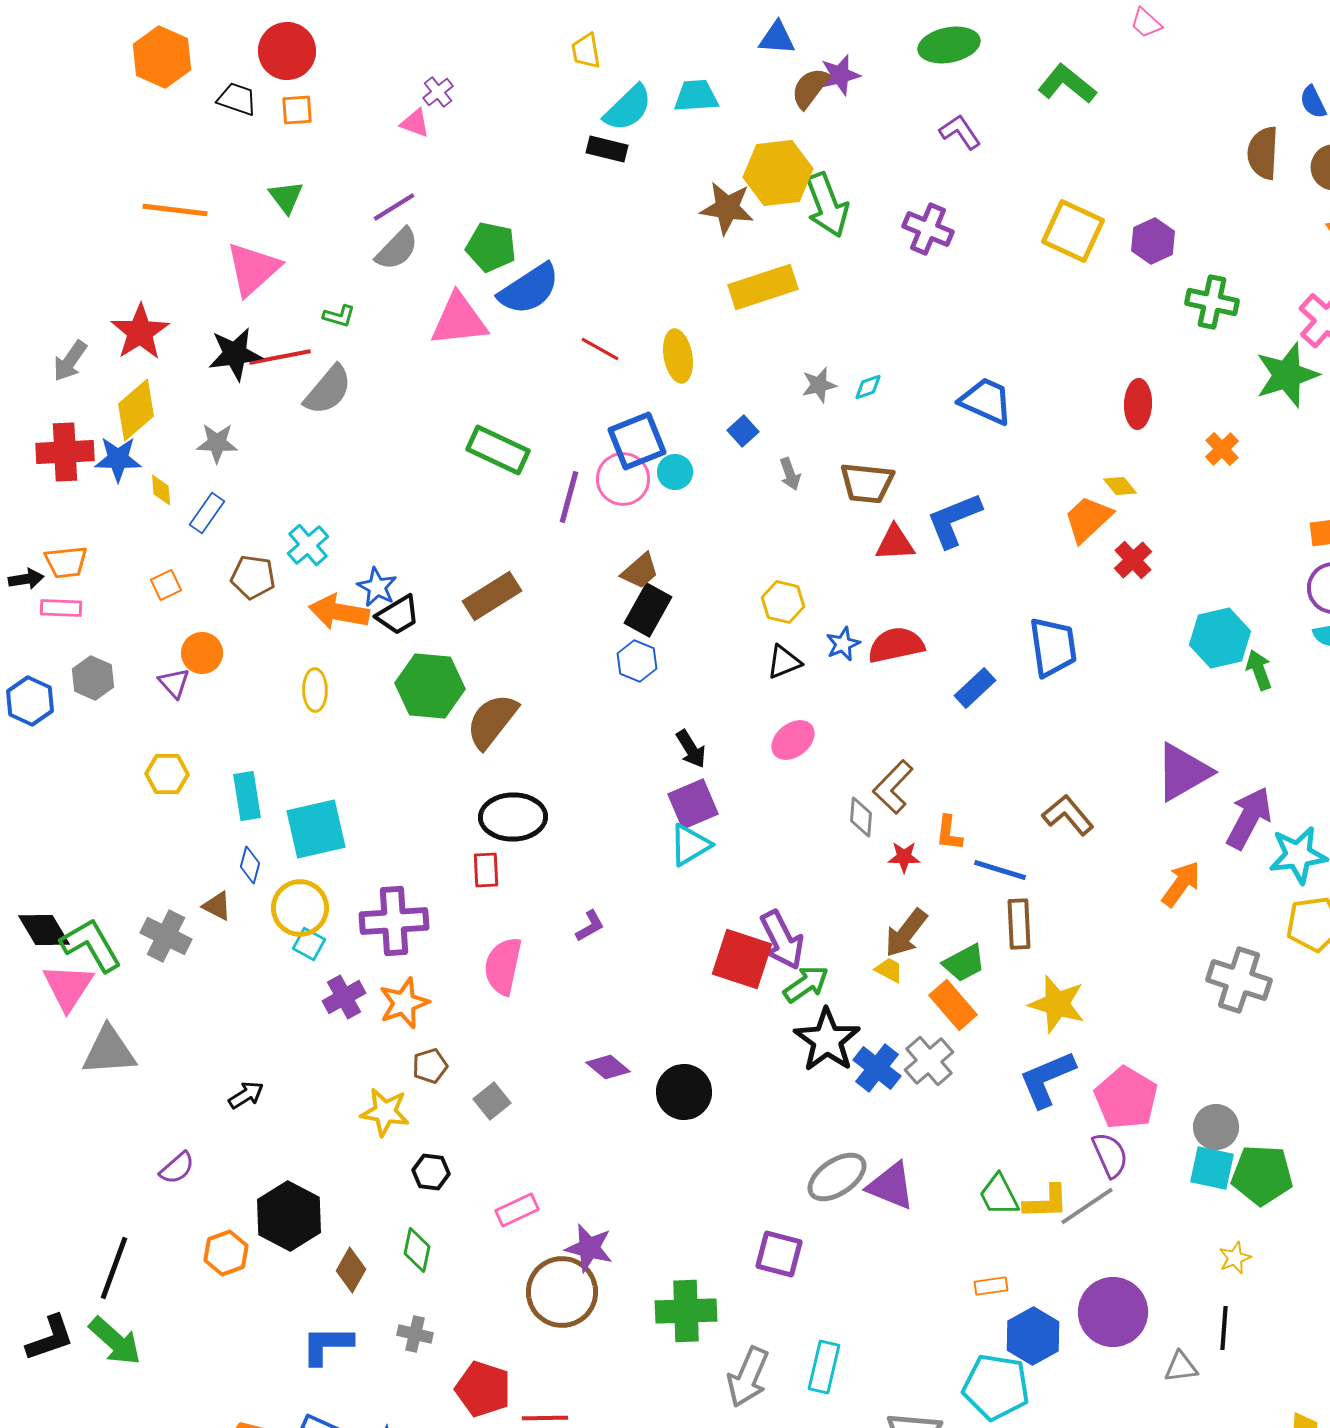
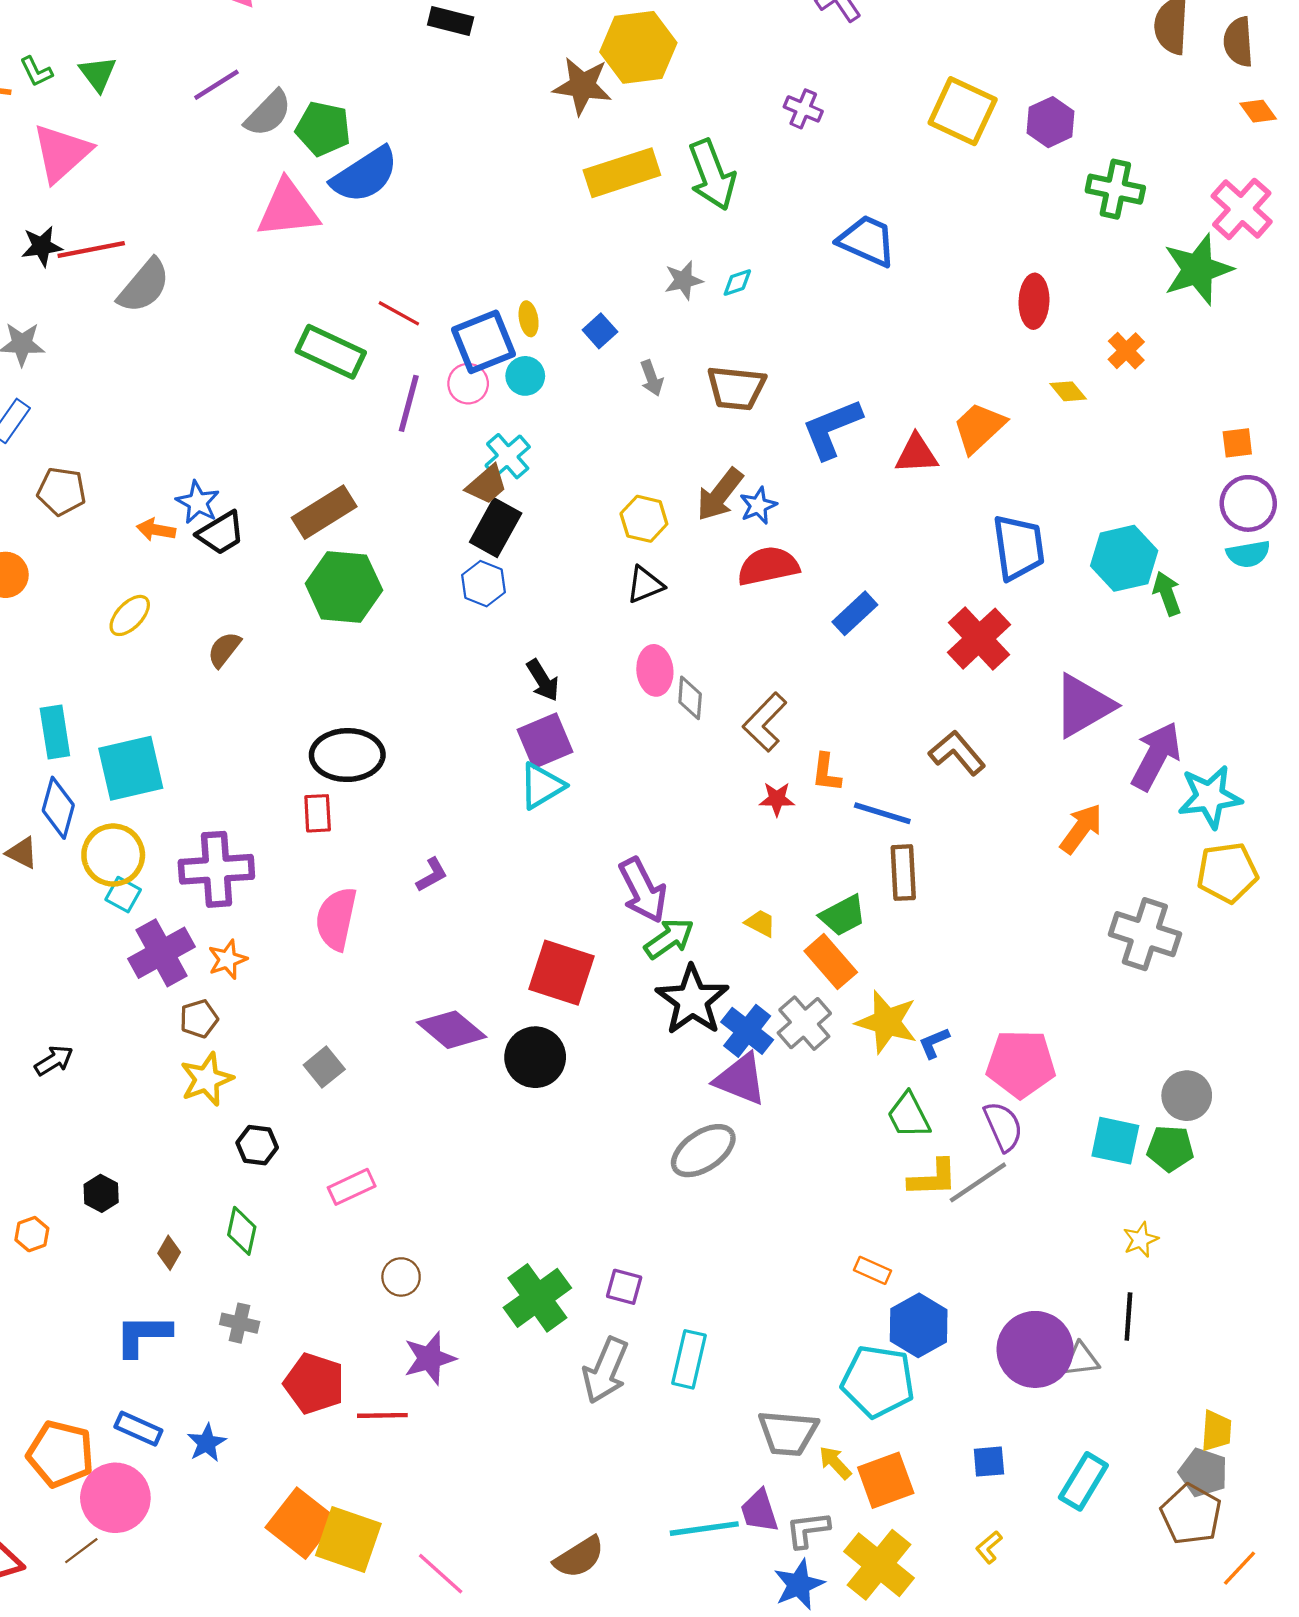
green arrow: (827, 205) -> (712, 175), moved
purple cross: (928, 229) -> (803, 109), size x0.7
gray semicircle: (397, 249) -> (268, 113), moved
green L-shape: (339, 316) -> (36, 72), moved, turned 48
red line: (600, 349) -> (399, 313), moved
black star: (235, 354) -> (42, 246), size x0.7
yellow ellipse: (678, 356) -> (529, 319), moved, size x0.6
blue trapezoid: (986, 401) -> (867, 241), moved
pink circle: (623, 479) -> (468, 384), size x0.7
yellow diamond: (1120, 486) -> (1068, 391), moved
red triangle: (895, 543) -> (916, 454), moved
cyan cross: (308, 545) -> (508, 456), moved
red cross: (1133, 560) -> (979, 639), moved, size x1.5
orange arrow: (339, 612) -> (156, 530), size x0.6
blue star: (843, 644) -> (758, 506), moved
blue trapezoid: (1053, 647) -> (1019, 547), moved
green hexagon: (430, 686) -> (344, 587), moved
yellow ellipse: (315, 690) -> (130, 615), turned 45
brown semicircle: (492, 721) -> (224, 650), moved, size x0.6
pink ellipse: (793, 740) -> (655, 670), turned -57
gray diamond: (861, 817) -> (690, 698), moved
blue diamond: (250, 865) -> (58, 808), size x1.5
brown arrow: (906, 933) -> (720, 495), moved
red square: (742, 959) -> (561, 973), moved
purple cross: (344, 997) -> (162, 953), size x1.4
orange star: (404, 1003) -> (227, 959), size x0.7
yellow star: (1057, 1004) -> (887, 1022), moved
brown pentagon: (430, 1066) -> (199, 1019), moved
purple diamond: (608, 1067) -> (452, 1030), size x1.4
blue L-shape: (1047, 1079) -> (934, 1043), size x0.5
pink pentagon: (1126, 1098) -> (1021, 1064), turned -30
yellow star: (385, 1112) -> (207, 1079), turned -30
gray circle: (1216, 1127) -> (1187, 1096), moved
green pentagon: (1262, 1175) -> (1170, 1148), size x0.7
purple triangle: (891, 1186) -> (741, 1079), moved
green trapezoid: (999, 1195) -> (909, 1115), moved
black hexagon: (289, 1216) -> (101, 1193), size x0.5
purple star: (589, 1248) -> (430, 1358), moved, turned -30
orange hexagon: (226, 1253) -> (32, 1234), size x0.7
purple square: (779, 1254) -> (624, 1287), moved, size x0.7
brown diamond: (351, 1270) -> (169, 1253), size x0.7
orange rectangle: (991, 1286) -> (872, 1270), turned 32
brown circle: (562, 1292) -> (401, 1277), size x0.5
green cross: (686, 1311) -> (537, 1298), turned -34
purple circle: (1113, 1312) -> (1035, 1349), moved

